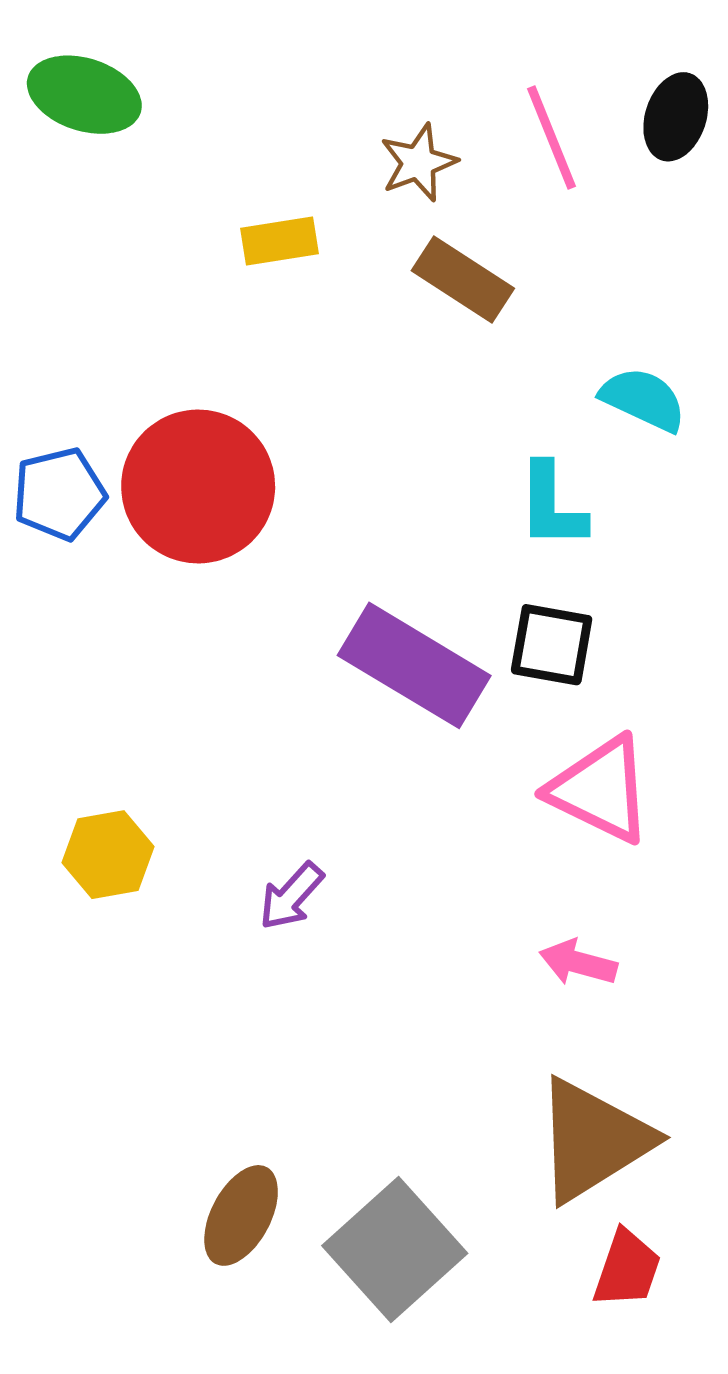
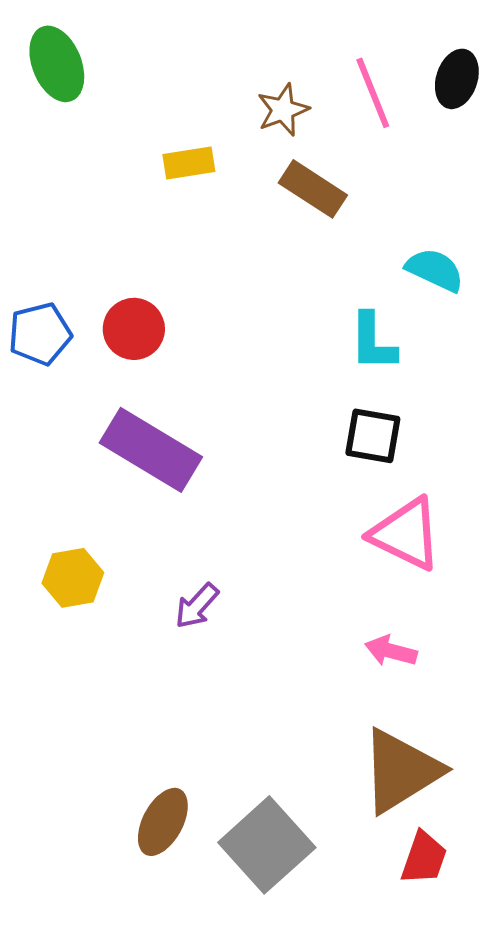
green ellipse: (84, 95) -> (57, 64), turned 50
red circle: (198, 486) -> (134, 329), size x0.6
purple rectangle: (414, 665) -> (151, 450), moved

